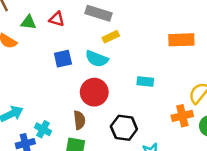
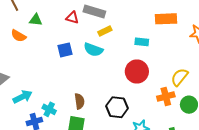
red triangle: (57, 19) -> (72, 18), moved
orange rectangle: (181, 40) -> (166, 19), moved
cyan rectangle: (145, 82) -> (142, 42), moved
red circle: (94, 92) -> (137, 71), moved

